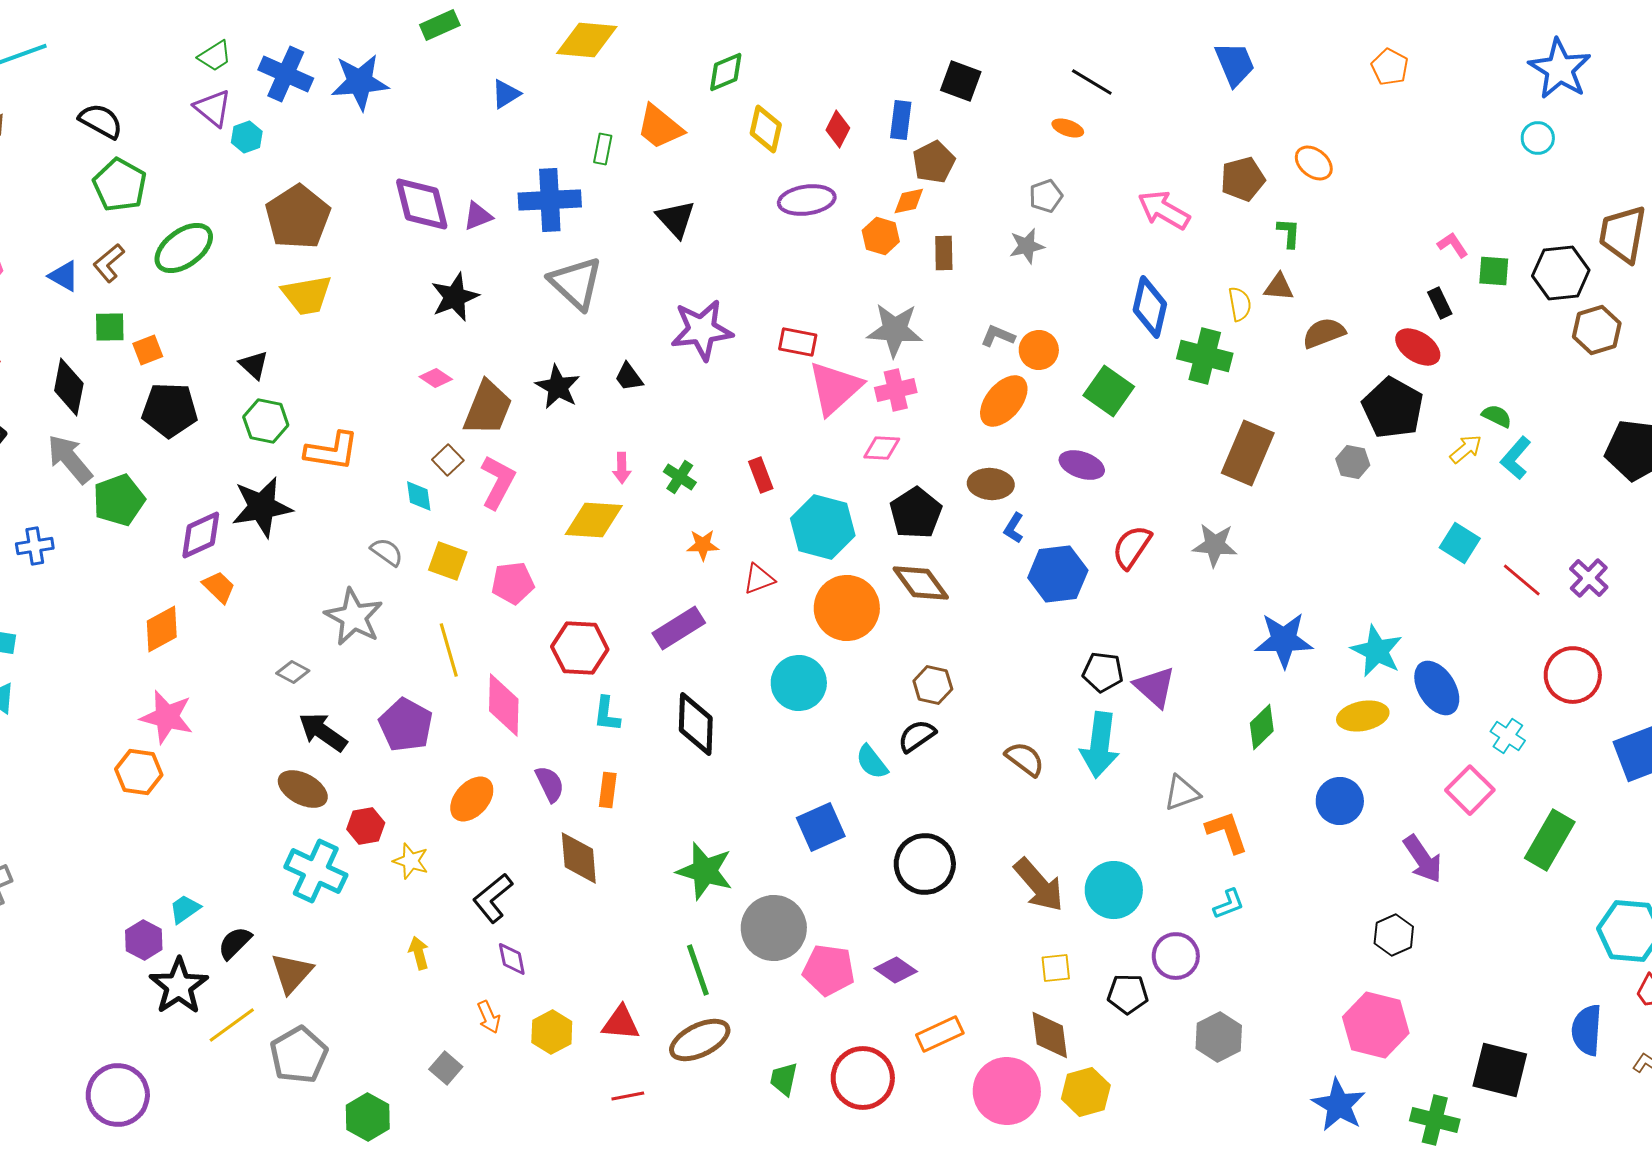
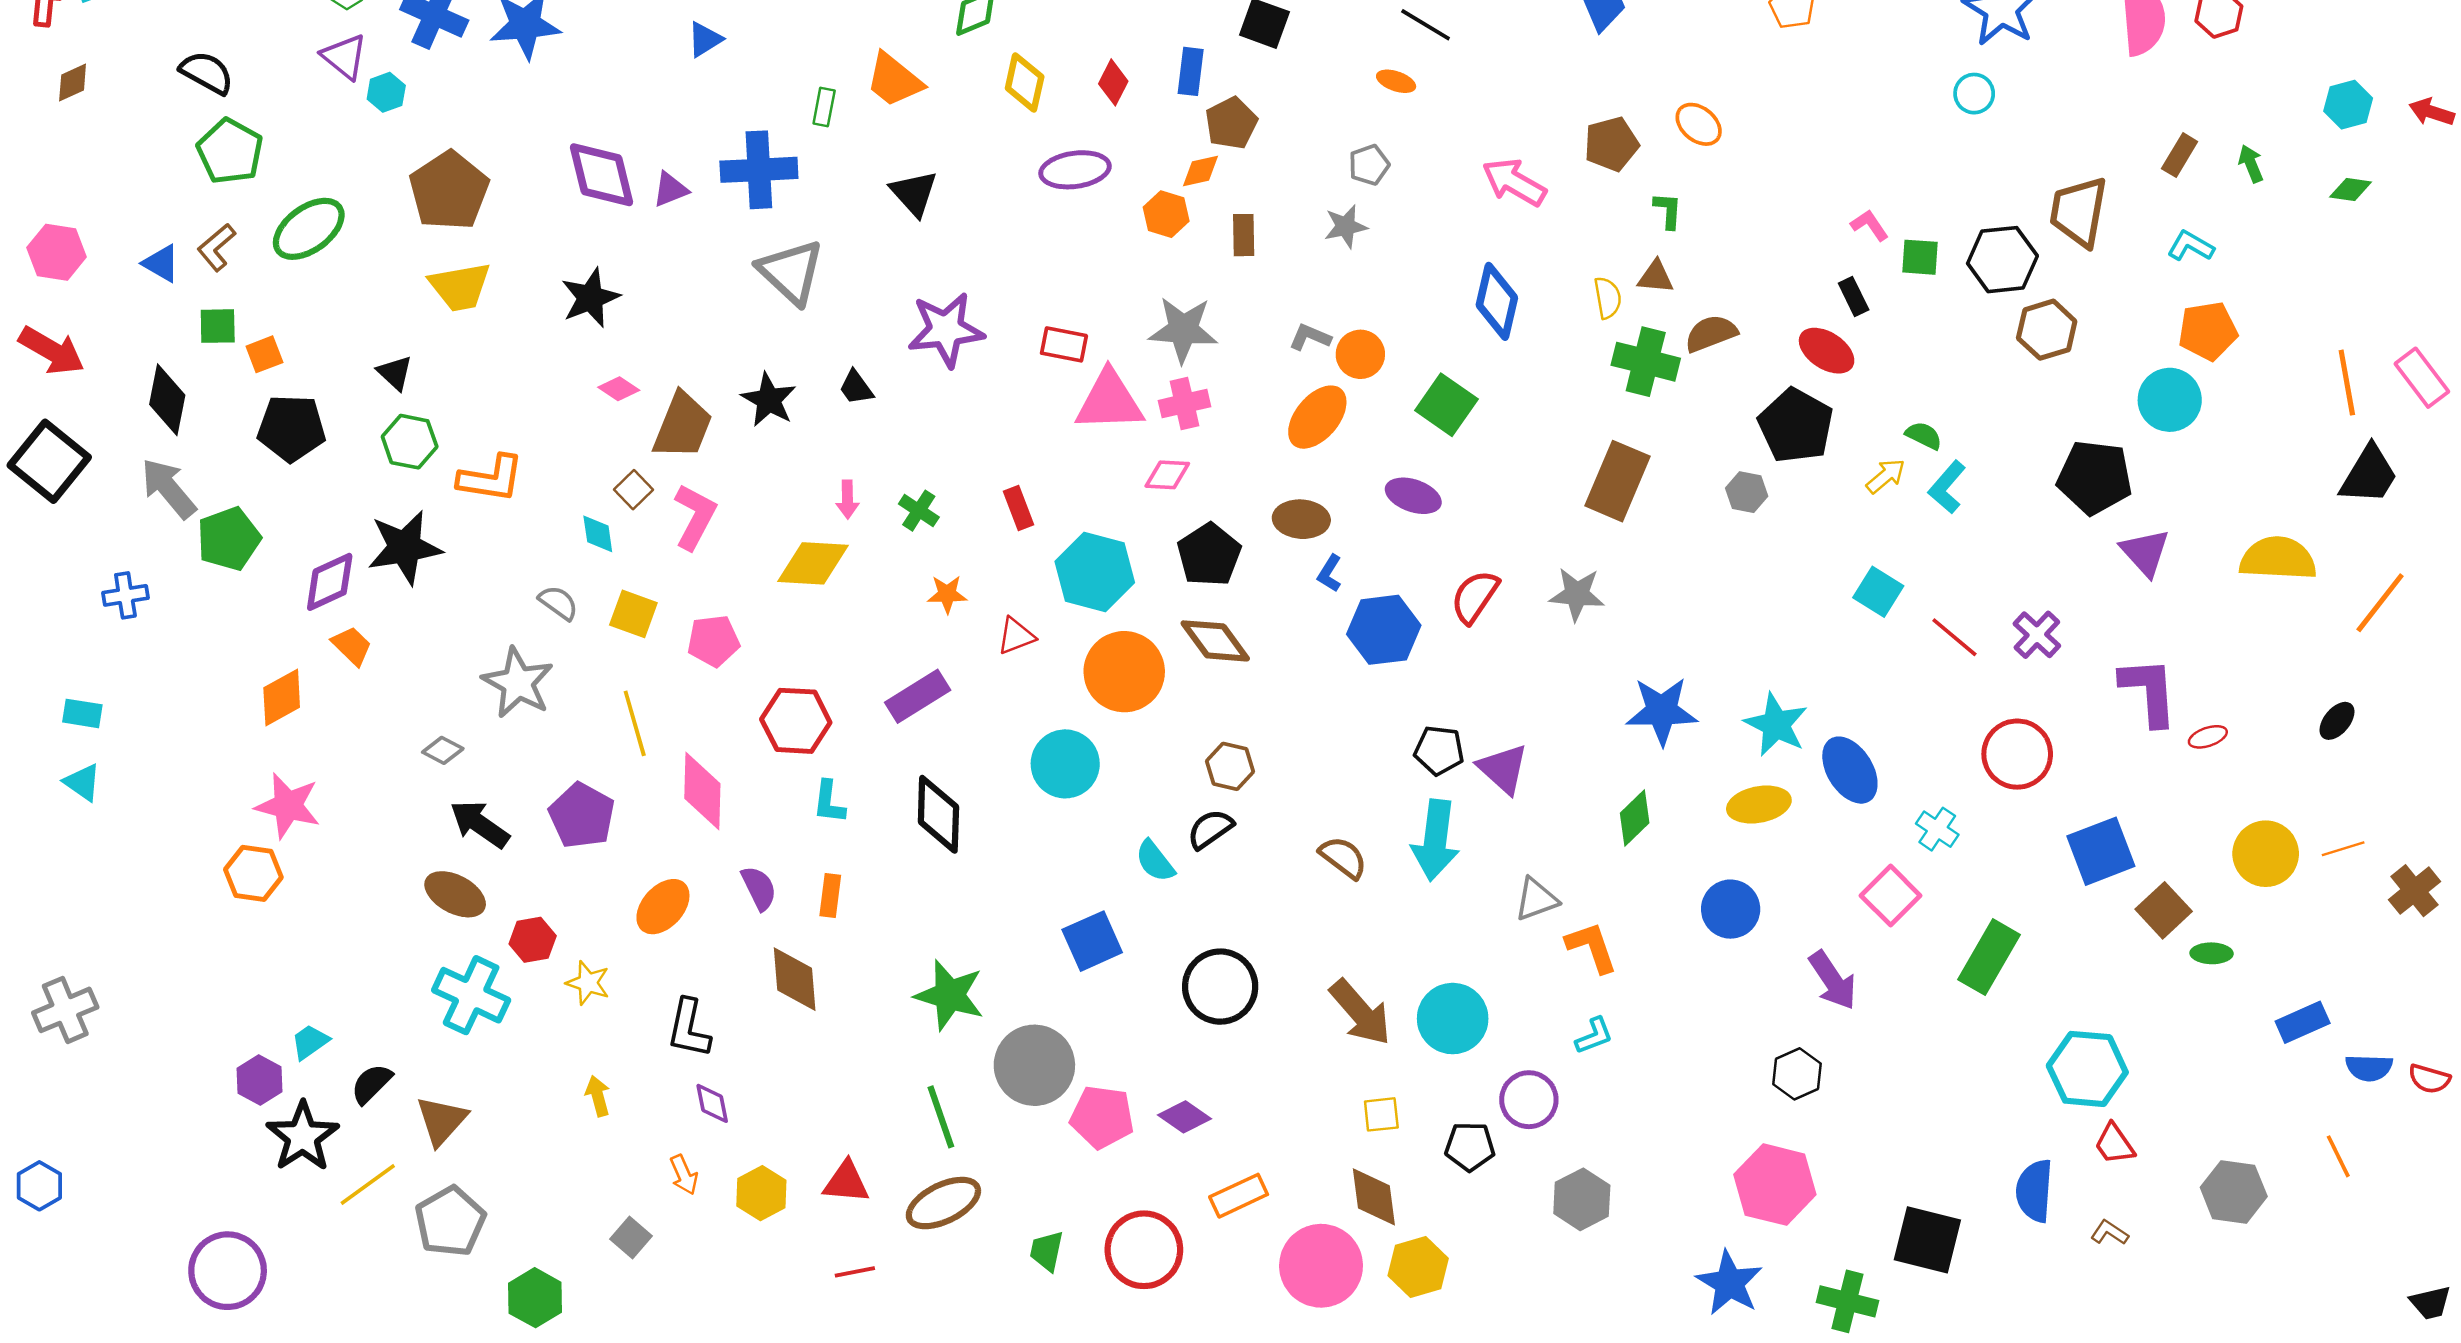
black star: (455, 297) -> (590, 298), moved
green cross: (1205, 356) -> (1646, 362), moved
pink triangle: (835, 388) -> (1109, 401), turned 40
black L-shape: (493, 898) -> (689, 1028), turned -39

